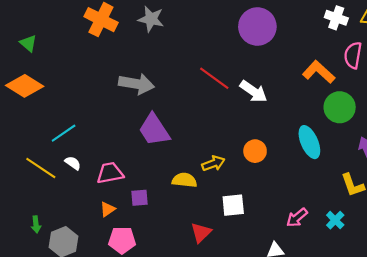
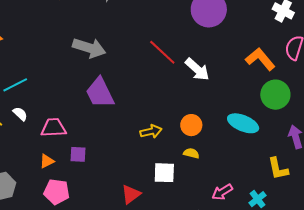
cyan ellipse: (309, 142) -> (243, 123), turned -52
yellow semicircle: (184, 180) -> (191, 153), moved, size x0.7

